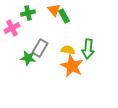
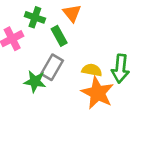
green cross: (28, 13) -> (35, 17), turned 32
green rectangle: (64, 16) -> (59, 36), moved

